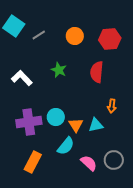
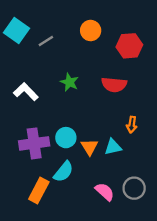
orange circle: (75, 36) -> (91, 31), moved
red semicircle: (97, 72) -> (114, 85), turned -90
cyan semicircle: (66, 146) -> (64, 172), moved

